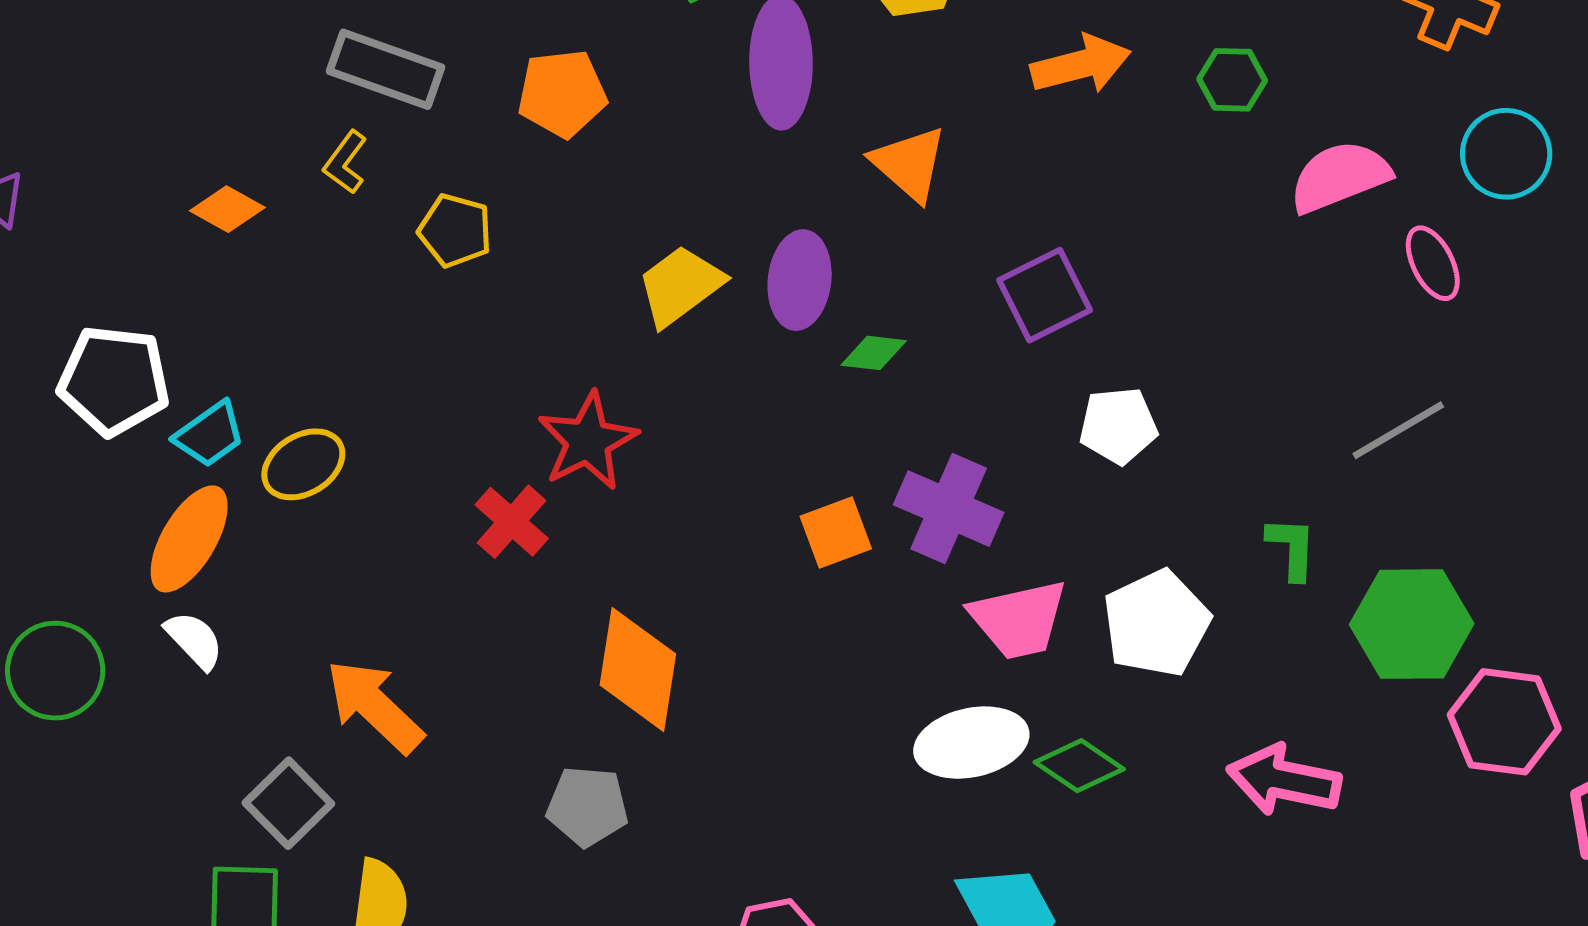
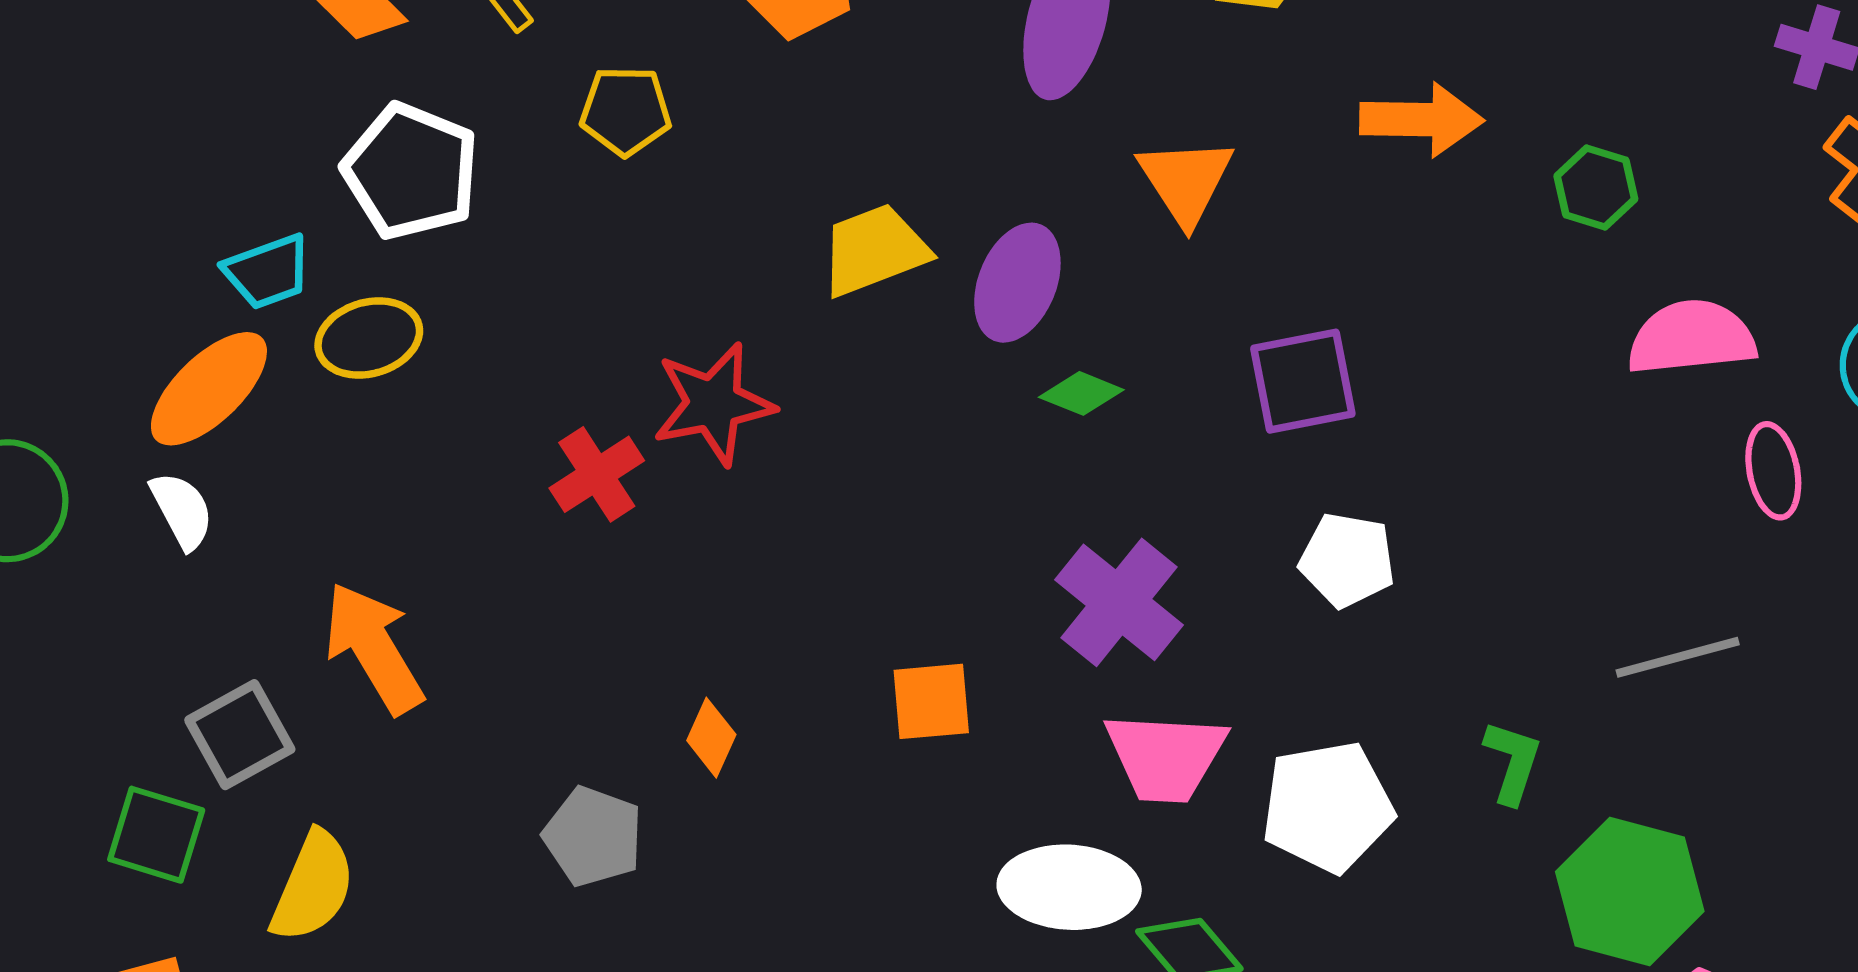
yellow pentagon: (455, 231) -> (626, 111), turned -30
white pentagon: (114, 380) -> (411, 171), moved
orange square: (836, 532) -> (931, 701), moved
orange diamond: (638, 669) -> (711, 738), moved, size x0.5

